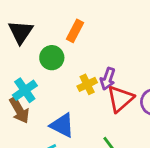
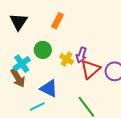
green circle: (52, 58) -> (43, 50), moved
yellow cross: (87, 84) -> (67, 59), turned -32

